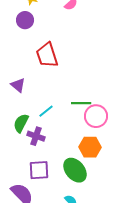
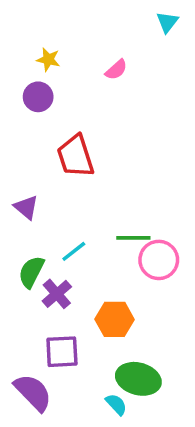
purple cross: (36, 136) -> (57, 294), turned 30
orange hexagon: (90, 147) -> (115, 319), moved
green ellipse: (75, 170) -> (138, 379), moved, turned -35

